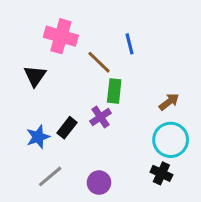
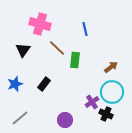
brown line: (99, 62) -> (57, 48), moved
purple cross: (100, 117) -> (92, 102), moved
blue star: (38, 137) -> (15, 84), moved
gray line: (50, 176) -> (20, 118), moved

